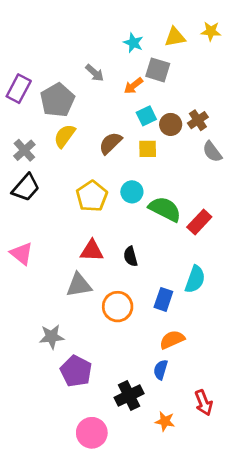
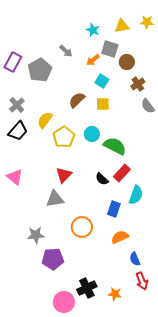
cyan square: (146, 116) -> (102, 81), turned -32
brown circle: (171, 124) -> (127, 62), moved
yellow semicircle: (65, 136) -> (45, 120), moved
red rectangle: (199, 222) -> (122, 173), moved
red triangle: (92, 251) -> (64, 175), turned -48
black semicircle: (130, 256) -> (102, 179), moved, turned -32
orange circle: (118, 307) -> (82, 227), moved
blue semicircle: (161, 370) -> (135, 259), moved, turned -40
purple pentagon: (76, 371) -> (53, 259), turned -30
black cross: (129, 395) -> (87, 288), moved

